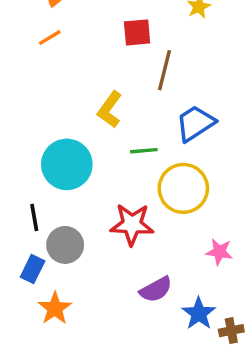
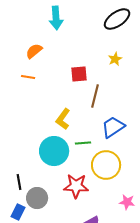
orange line: (50, 38) -> (28, 77), turned 40
cyan circle: (67, 164) -> (54, 151), moved

